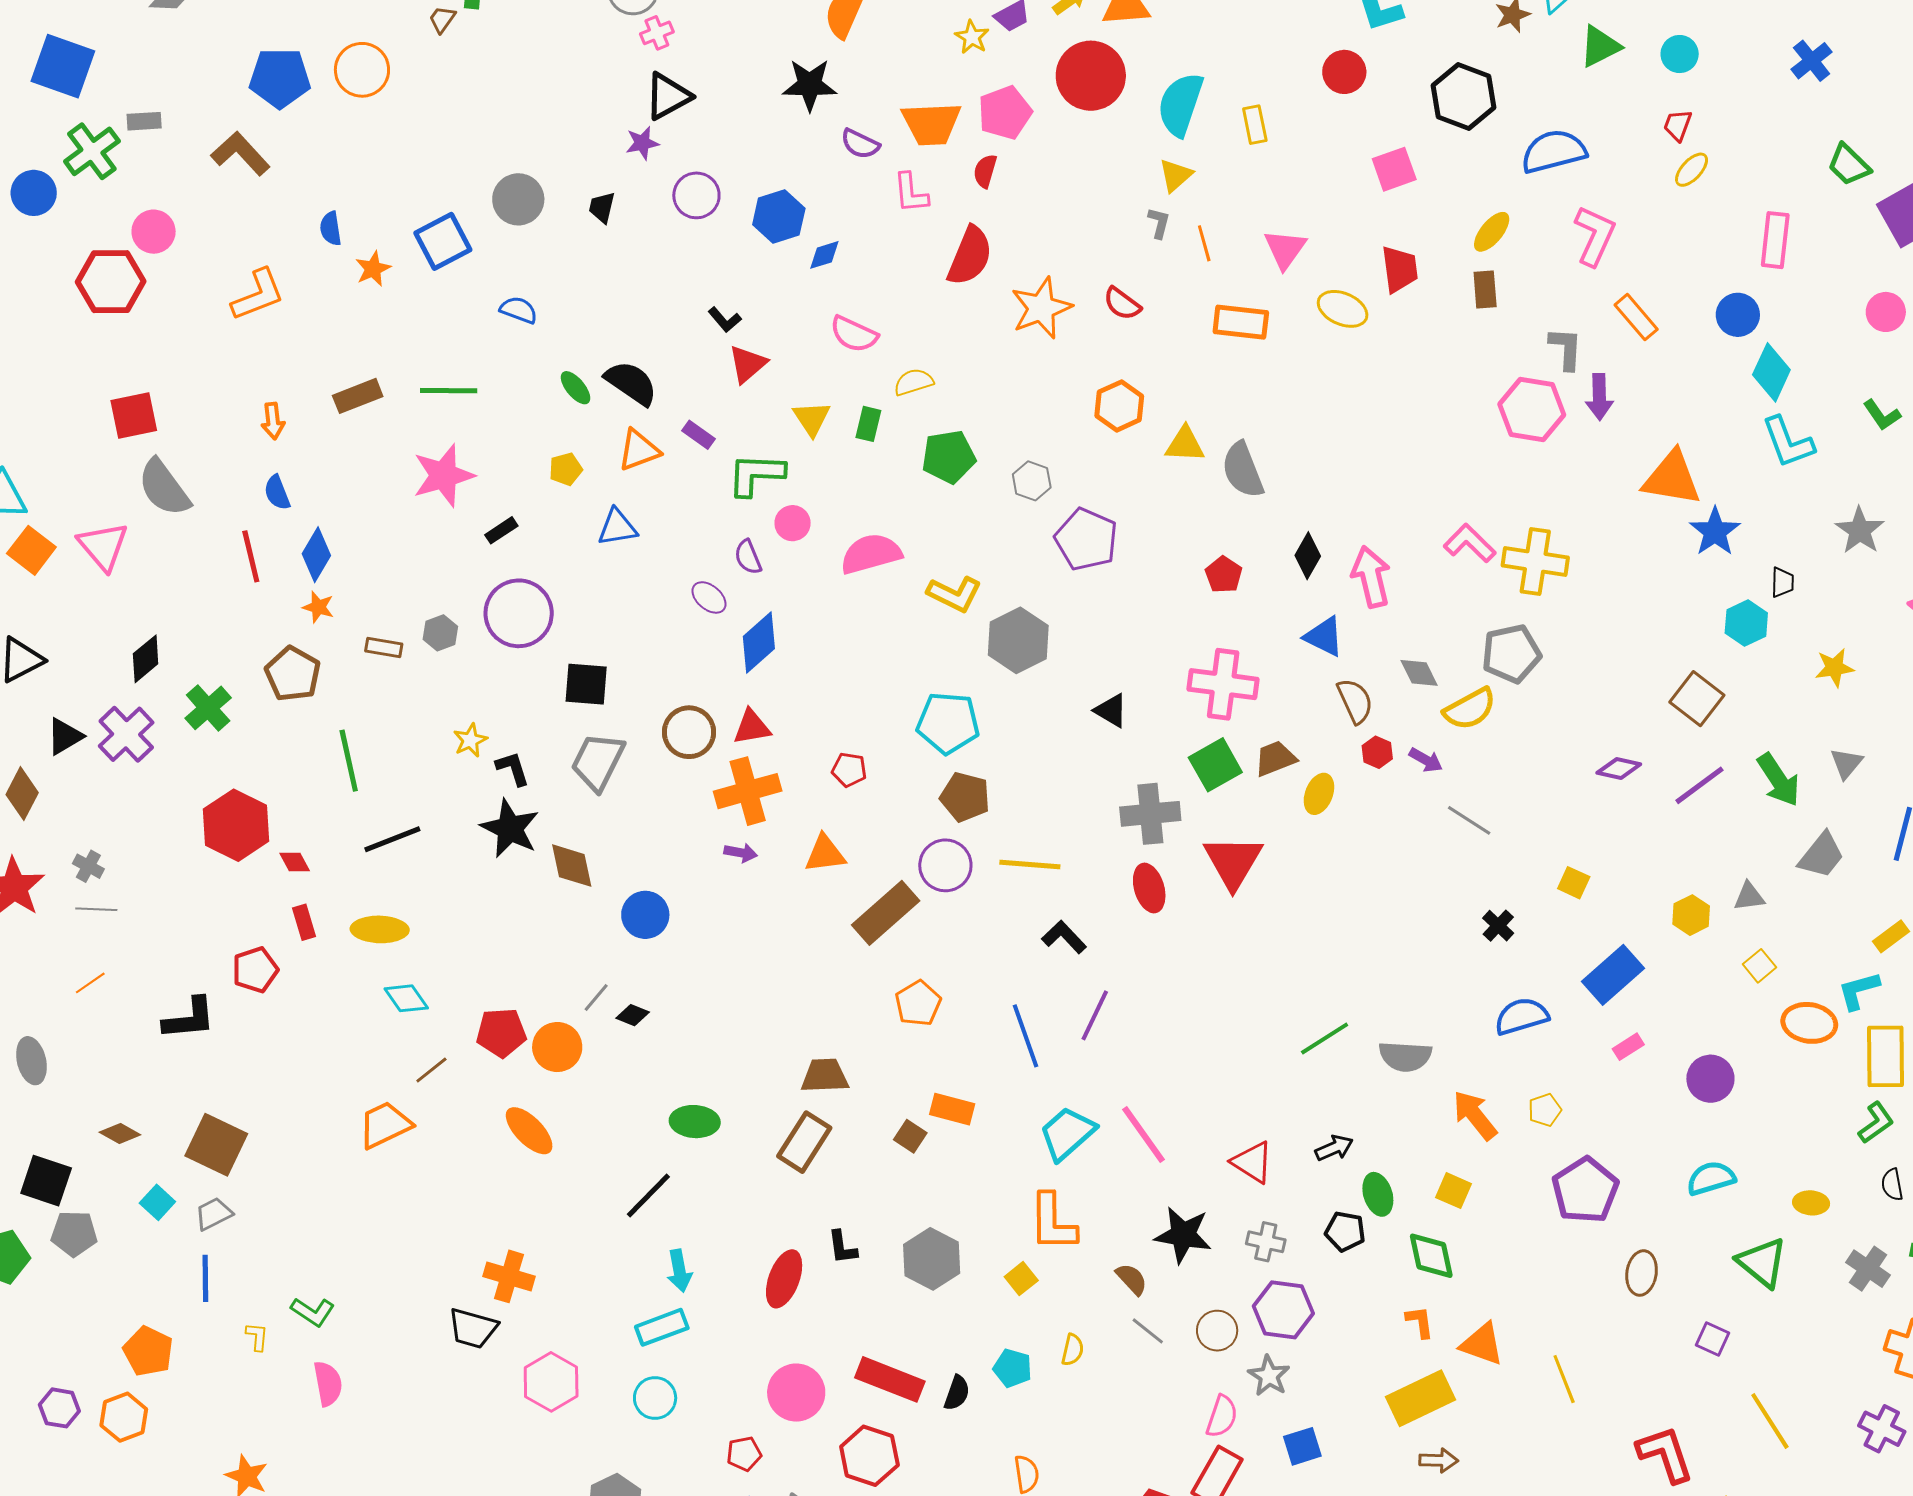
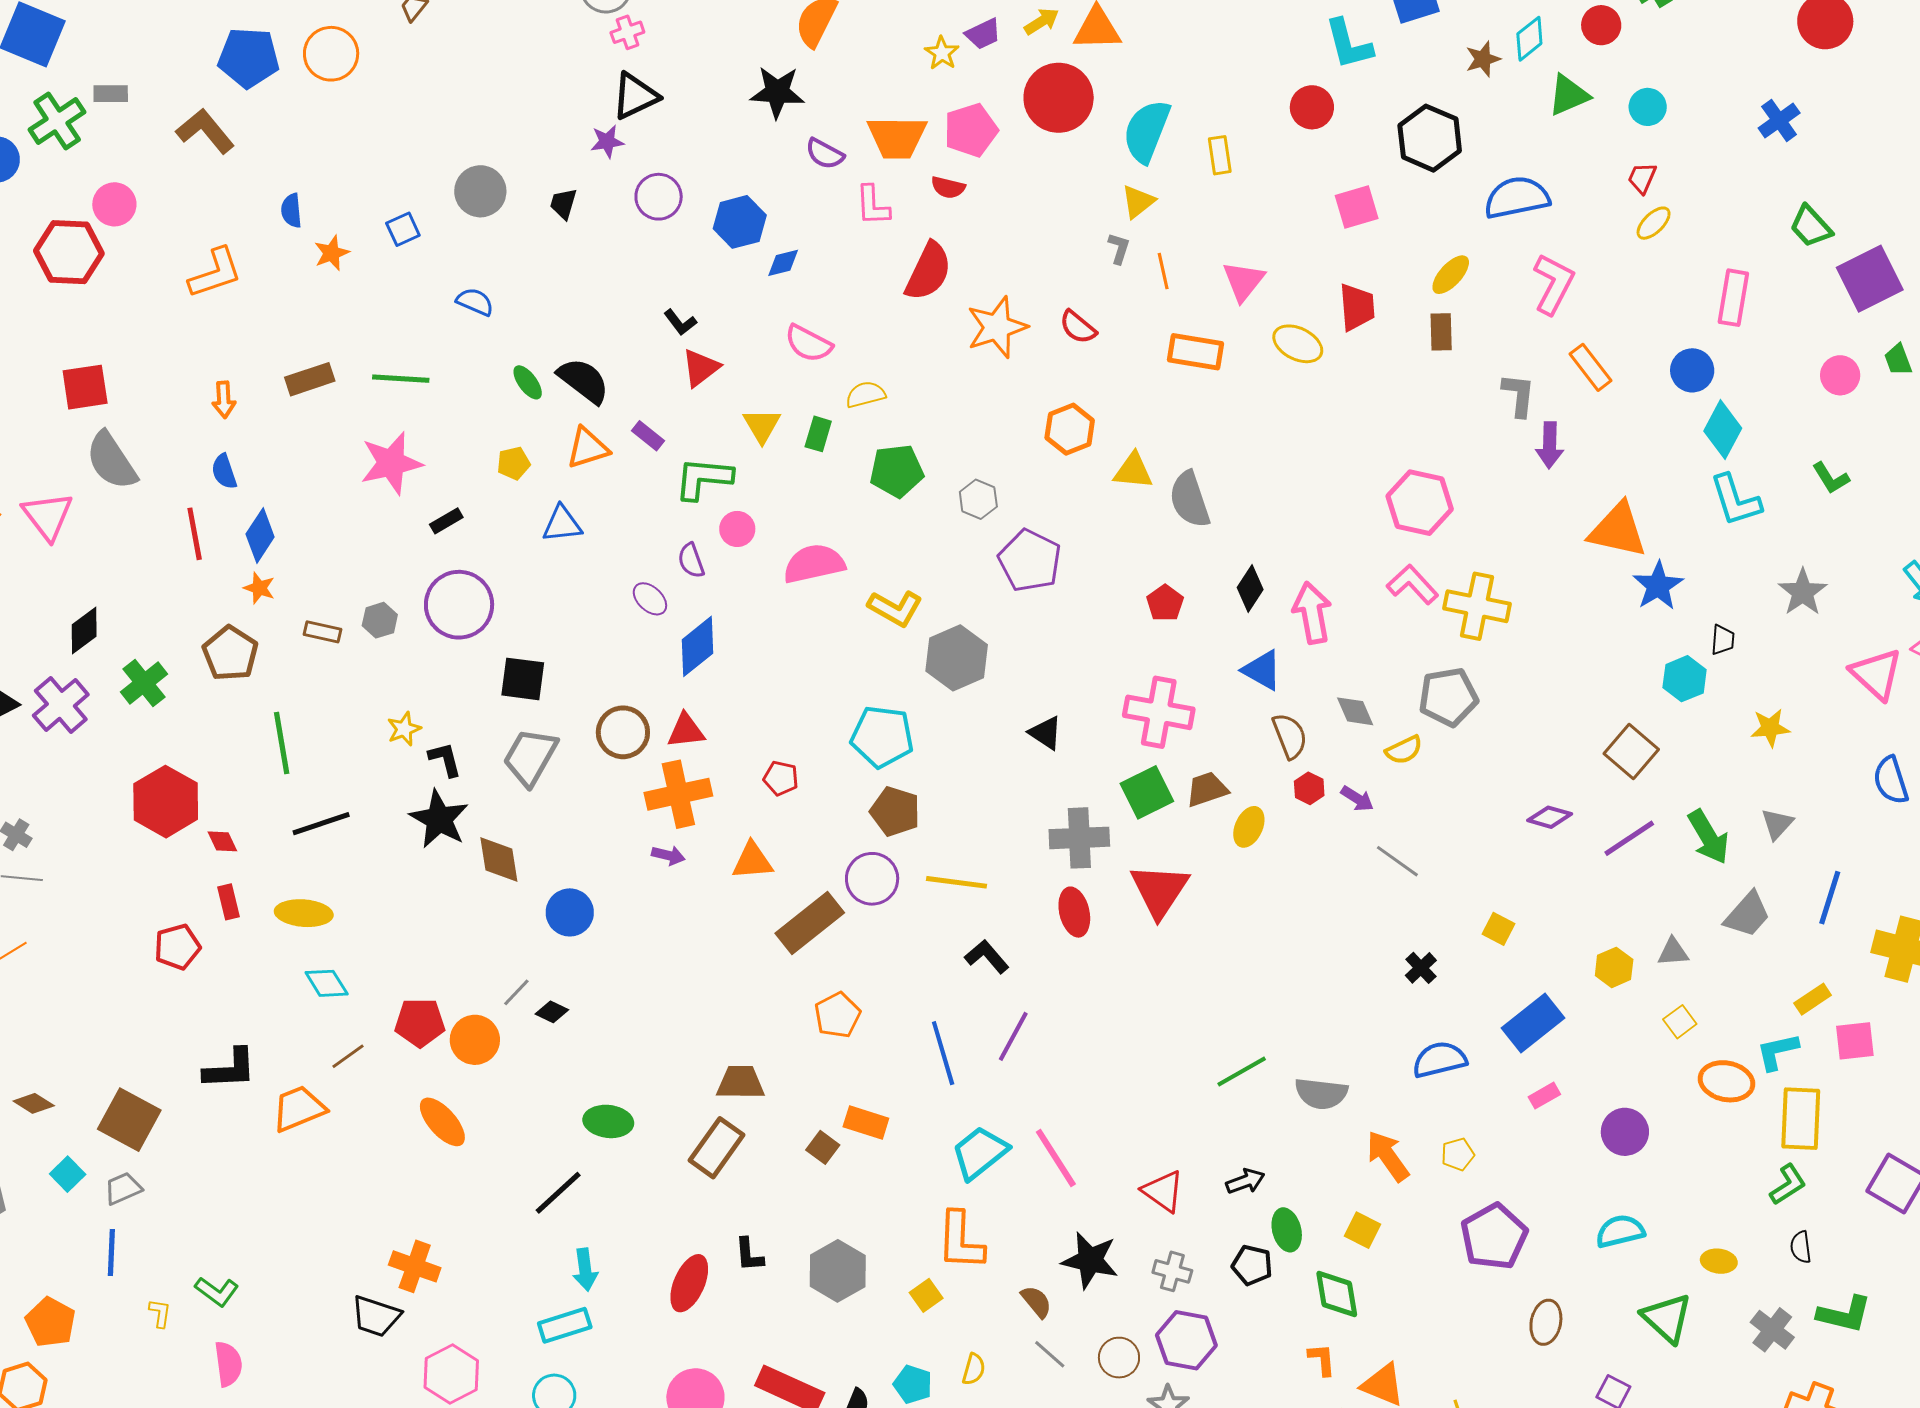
red semicircle: (985, 171) -> (948, 187), turned -96
blue square: (443, 241) -> (403, 229), size x0.6
pink hexagon: (1532, 409) -> (1420, 503), moved
yellow semicircle: (1470, 709) -> (1404, 750), size x0.7
black L-shape: (189, 1019) -> (230, 1069), moved

